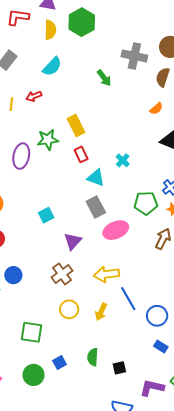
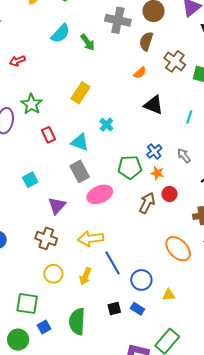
cyan semicircle: (52, 66) -> (61, 33), moved
yellow rectangle: (76, 125) -> (81, 93), moved, turned 60
green star: (48, 140) -> (32, 104), turned -30
red rectangle: (81, 154) -> (48, 135), moved
brown cross: (62, 274) -> (46, 238), turned -35
green square: (31, 332) -> (27, 303), moved
blue rectangle: (161, 347) -> (137, 309), moved
green semicircle: (93, 357) -> (77, 322), size x1.5
black square: (119, 368) -> (114, 308), moved

